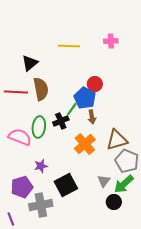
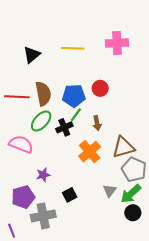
pink cross: (111, 41) -> (117, 43), size x1.5
black triangle: (30, 63) -> (32, 55), moved
blue pentagon: (85, 98) -> (74, 96), moved, turned -30
green ellipse: (39, 127) -> (41, 121), moved, turned 35
black square: (66, 185) -> (70, 195), size x0.6
black circle: (114, 202) -> (133, 213), moved

